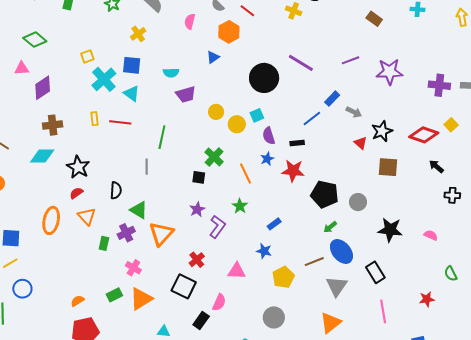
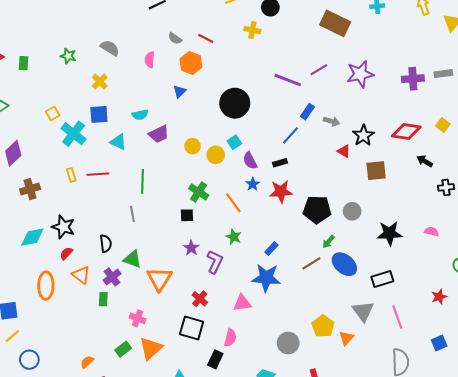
brown rectangle: (374, 19) -> (335, 23), size x1.8
purple line: (301, 63) -> (288, 80), moved
cyan triangle: (132, 94) -> (118, 142), moved
yellow square: (451, 125) -> (443, 125), moved
cyan diamond: (42, 156) -> (32, 237), moved
purple cross: (126, 233) -> (112, 277), moved
blue star: (264, 251) -> (266, 278), size x1.8
brown line: (314, 262) -> (311, 263), moved
black rectangle: (375, 272) -> (382, 279), turned -65
yellow pentagon: (283, 277) -> (323, 326), moved
gray triangle: (337, 286) -> (363, 311), moved
orange triangle: (331, 323) -> (346, 338), size x0.7

